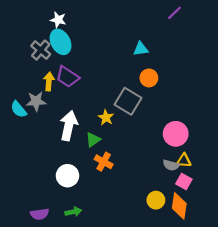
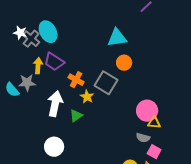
white star: (58, 20) -> (20, 33), moved
cyan triangle: (141, 49) -> (117, 38), size x1.5
yellow triangle: (184, 161) -> (154, 123), moved
orange cross: (104, 162) -> (76, 80), moved

